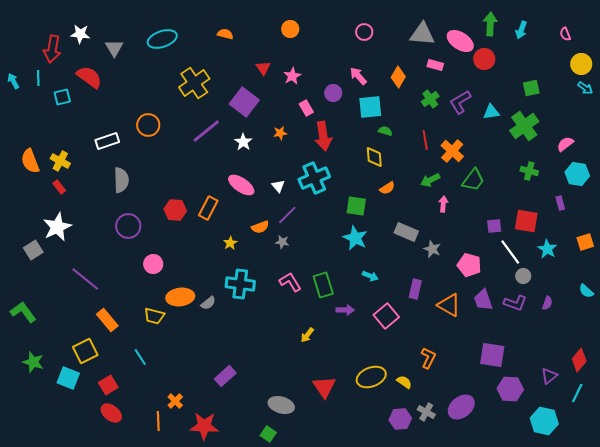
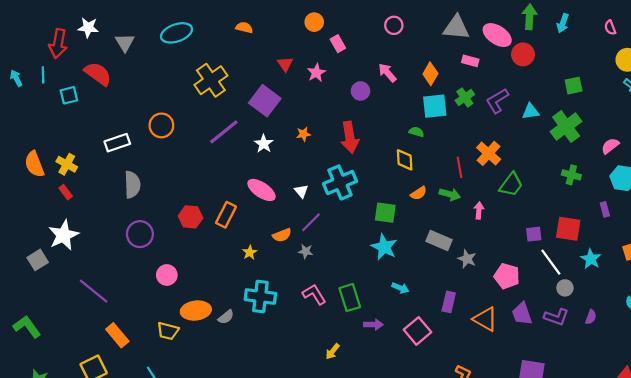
cyan square: (370, 107) -> (435, 106), moved
pink rectangle: (306, 108) -> (338, 44), moved
red line: (425, 140) -> (459, 167), moved
green arrow: (430, 180) -> (450, 194), moved, turned -138

